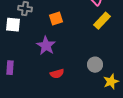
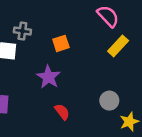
red semicircle: (57, 74) -> (62, 112), turned -112

